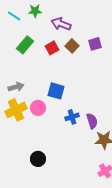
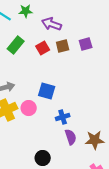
brown square: (72, 46) -> (63, 46), turned 32
purple semicircle: (92, 121) -> (71, 137), moved
black circle: (38, 159) -> (43, 158), moved

